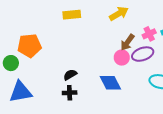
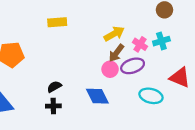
yellow arrow: (119, 14) -> (114, 34), moved
pink cross: (149, 34) -> (140, 44), turned -32

